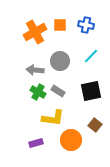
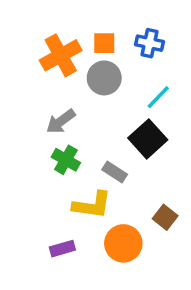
gray circle: (60, 61) -> (104, 78), moved
gray arrow: (35, 70) -> (61, 121), turned -42
gray rectangle: (58, 91) -> (115, 172), moved
black square: (91, 91) -> (148, 139), moved, turned -30

